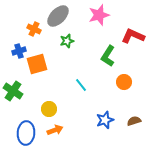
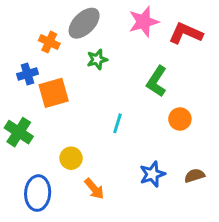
red L-shape: (133, 36) -> (186, 33), moved
cyan line: (81, 85) -> (117, 123), turned 56
orange arrow: (55, 130) -> (94, 189), moved, turned 70

